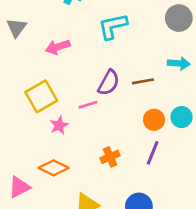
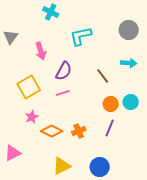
pink arrow: (58, 47) -> (41, 51), turned -90
brown line: (143, 81) -> (103, 76), turned 63
purple semicircle: (109, 83) -> (64, 71), moved
pink star: (59, 125) -> (32, 117), moved
orange diamond: (54, 168) -> (52, 131), moved

